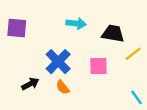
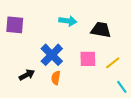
yellow line: (133, 54) -> (113, 63), moved
orange semicircle: (63, 87) -> (56, 78), turned 48

